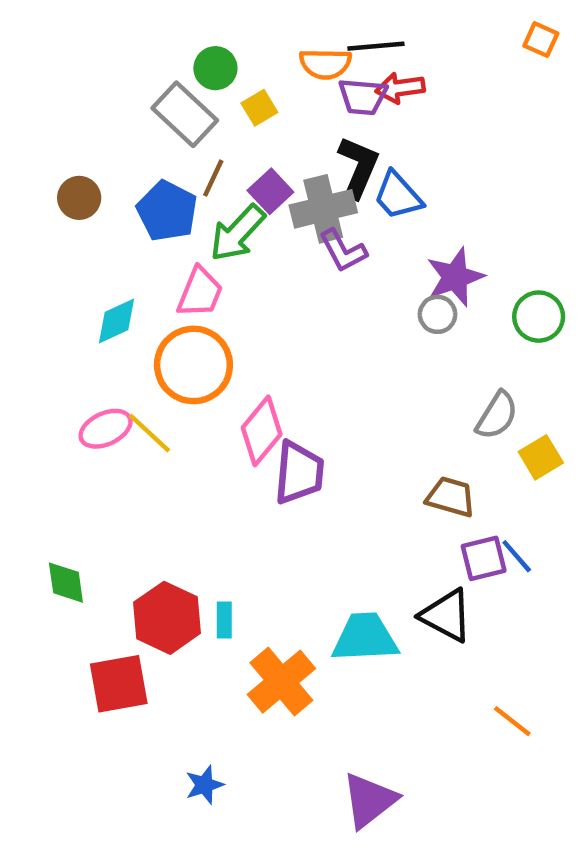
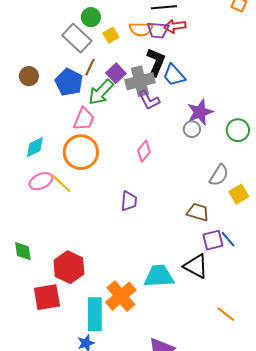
orange semicircle: (325, 64) -> (141, 29), moved
cyan diamond: (117, 321) -> (35, 147), moved
pink diamond: (262, 431) -> (144, 151), moved, size x0.7
purple trapezoid: (299, 473) -> (129, 201), size x0.7
cyan rectangle: (224, 620) -> (95, 314), moved, size x2.0

